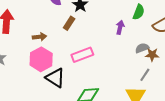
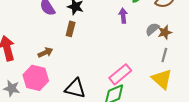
pink rectangle: (82, 55) -> (120, 74), moved
pink hexagon: (41, 59) -> (36, 78), moved

